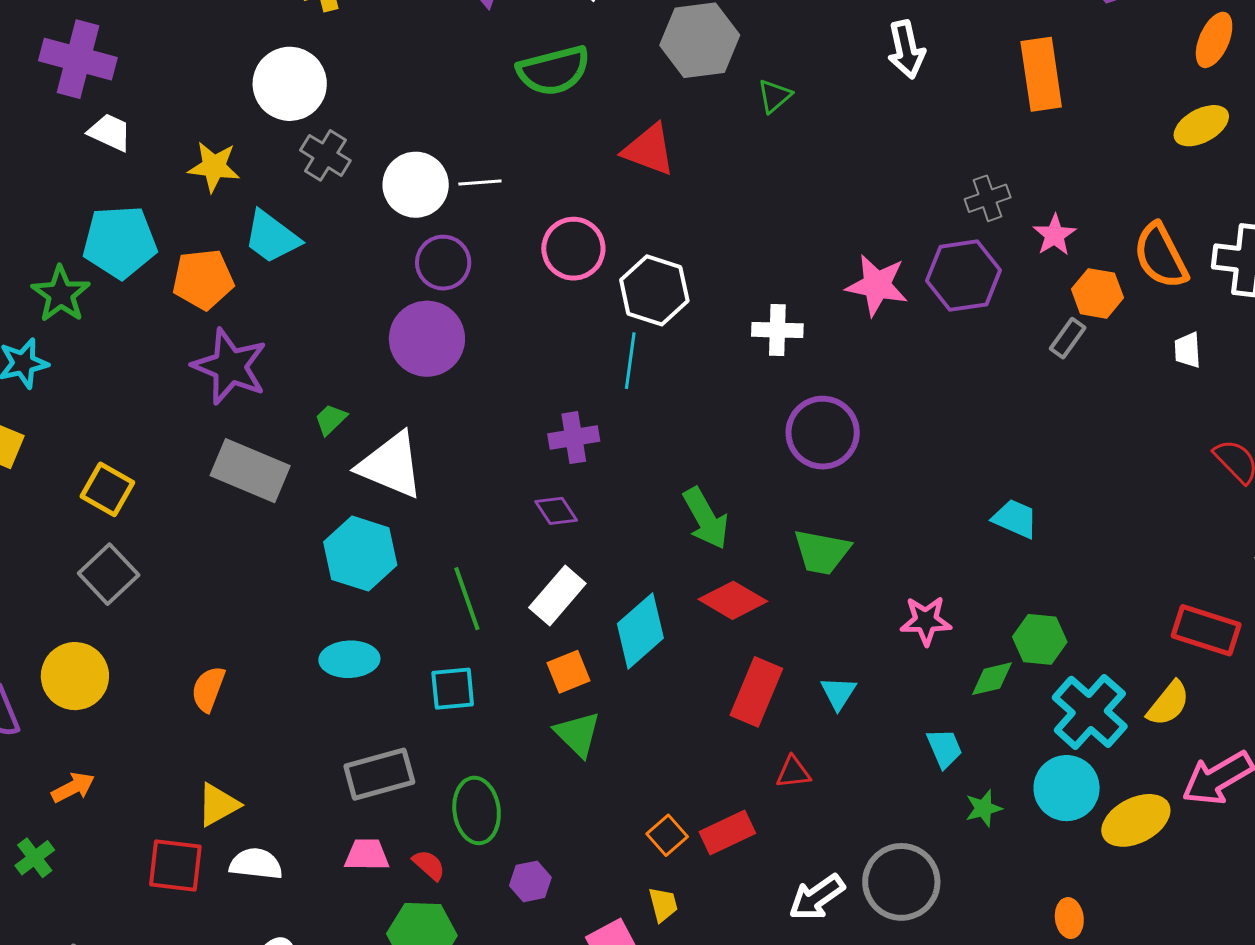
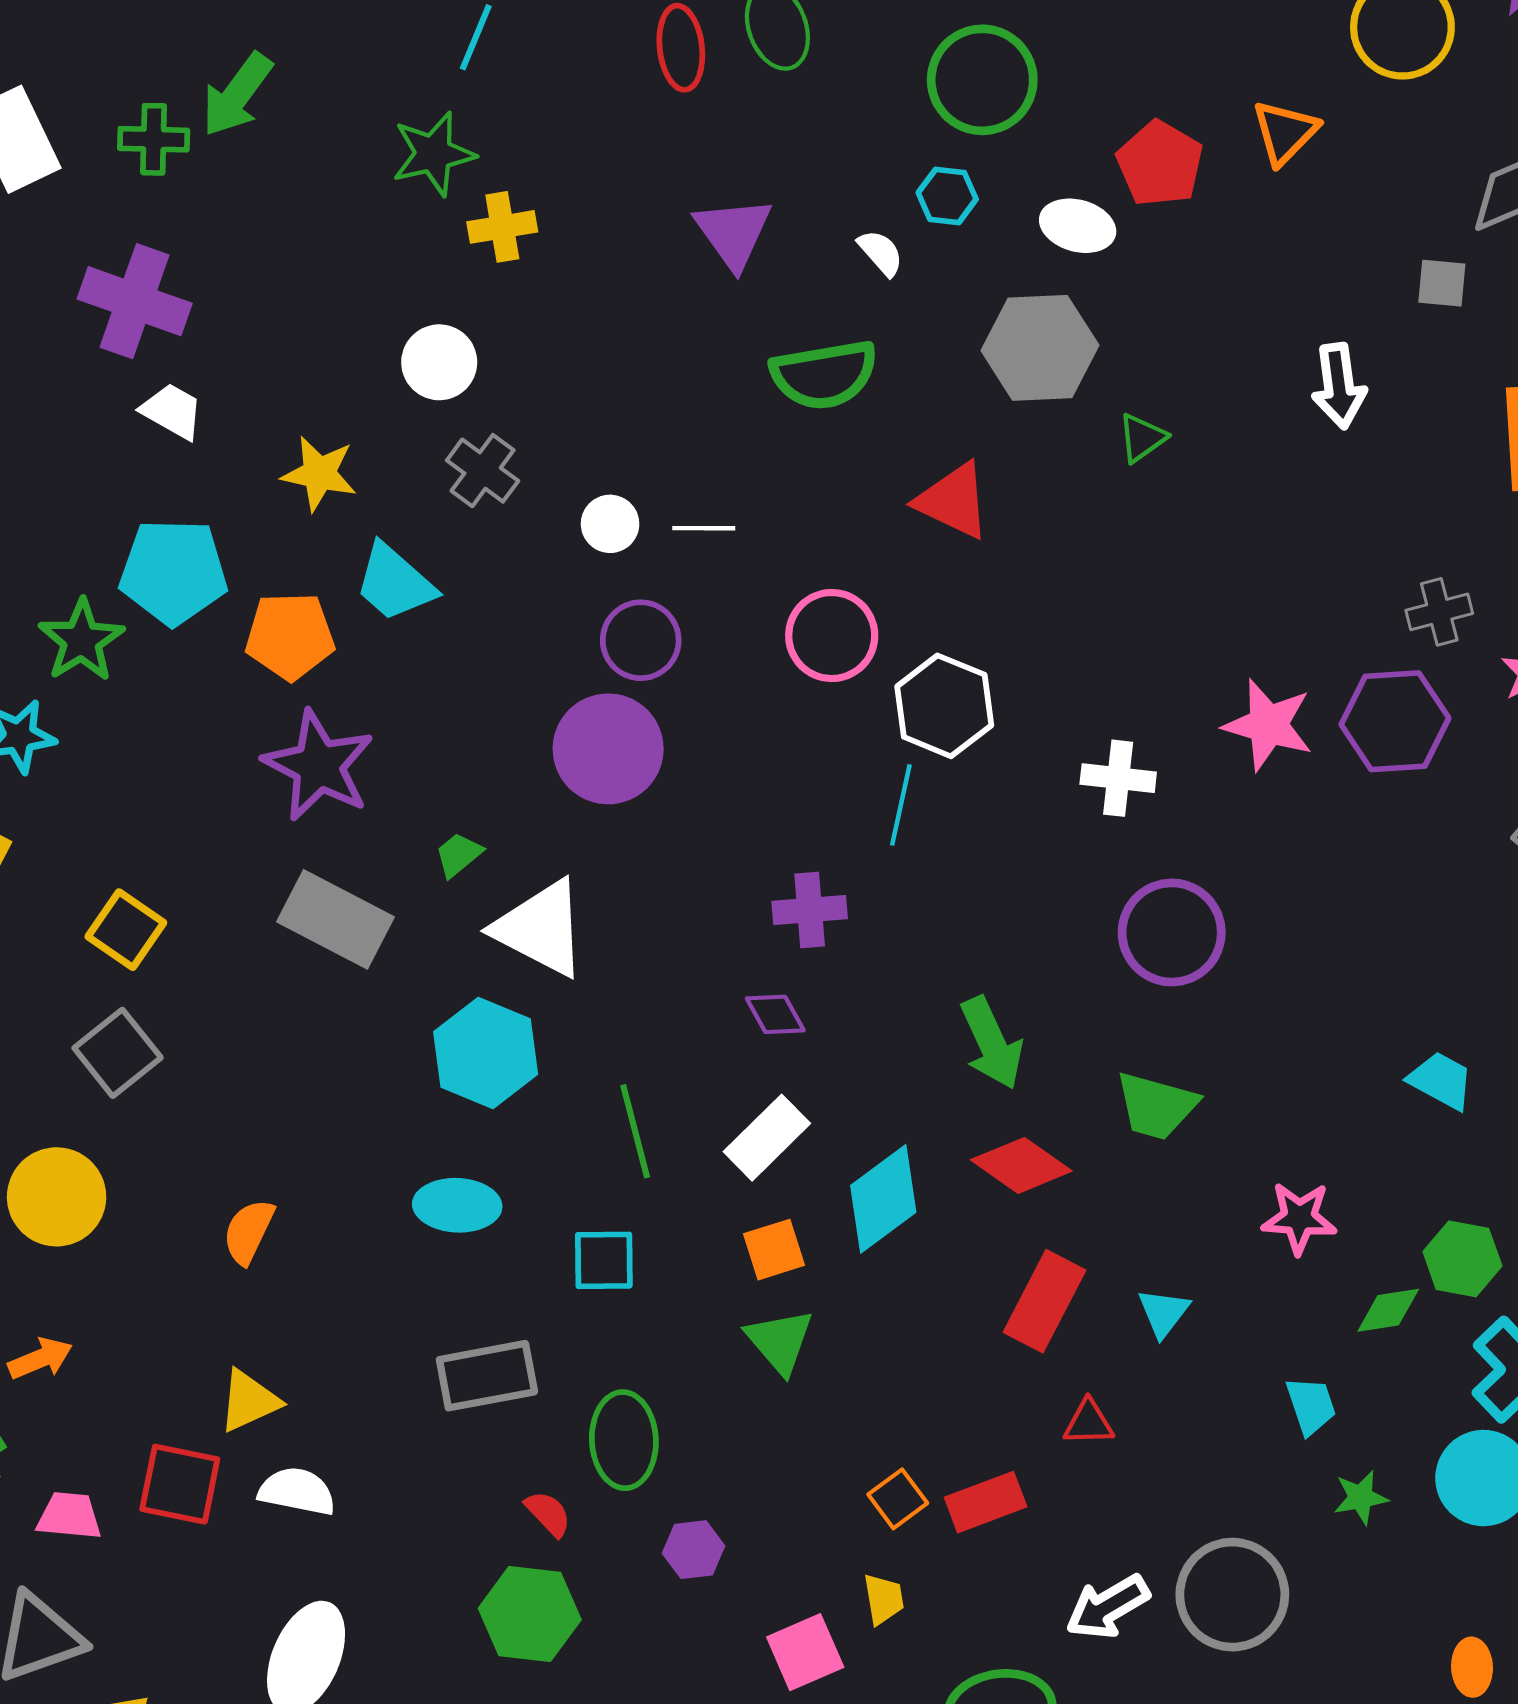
white circle: (290, 84) -> (439, 362), size x0.7
white circle: (416, 185) -> (610, 524), size x0.6
pink trapezoid: (367, 855) -> (69, 1516), moved

